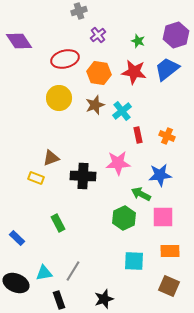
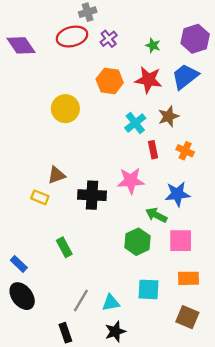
red ellipse: (65, 59) -> (72, 37), moved
brown star: (95, 105) -> (168, 116), moved
cyan triangle: (44, 273) -> (111, 303), moved
black ellipse: (16, 283) -> (22, 296), moved, turned 30

